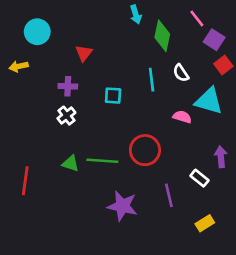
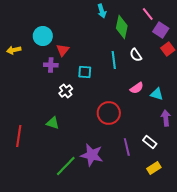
cyan circle: (37, 32) -> (43, 36), moved
red triangle: (84, 53) -> (63, 50), moved
cyan triangle: (209, 101) -> (157, 94), moved, size x0.6
white cross: (66, 116) -> (66, 91), moved
pink semicircle: (182, 117) -> (137, 88), turned 128
green line: (102, 161) -> (66, 166), moved, turned -50
white rectangle: (199, 178) -> (150, 142), moved

